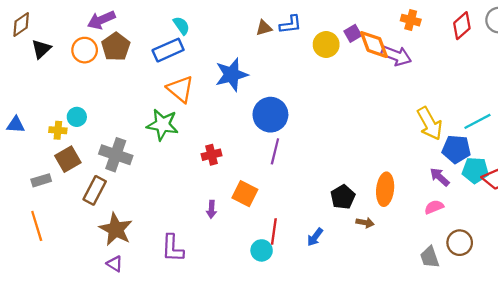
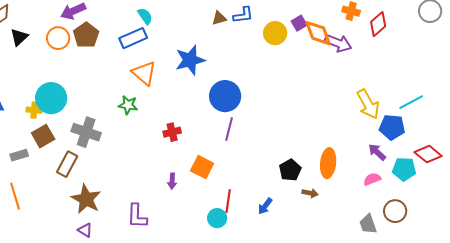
red diamond: (462, 26) -> (378, 24), moved
cyan circle: (77, 117) -> (51, 98), size x1.8
green star: (162, 125) -> (128, 105), size x0.7
cyan pentagon: (475, 170) -> (404, 169), moved

